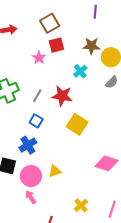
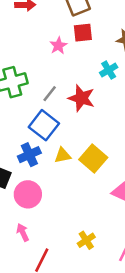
blue square: (36, 121) -> (44, 125), size x1.6
yellow square: (77, 124) -> (93, 159), moved
yellow triangle: (55, 171) -> (63, 155), moved
pink arrow: (31, 197) -> (23, 232), moved

